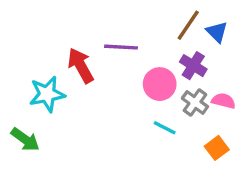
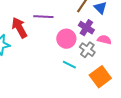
pink semicircle: (224, 101) -> (104, 40), moved
orange square: (217, 148) -> (100, 77), size x1.5

